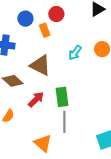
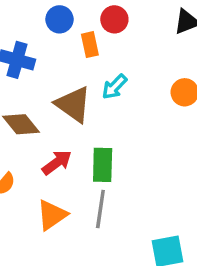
cyan arrow: (75, 53) -> (115, 87), moved
orange triangle: (43, 143) -> (52, 215), moved, turned 36

